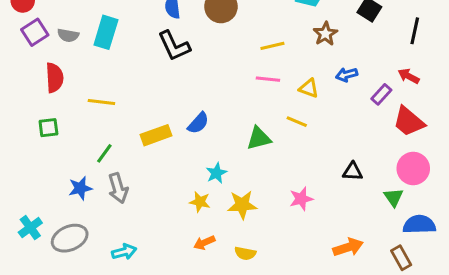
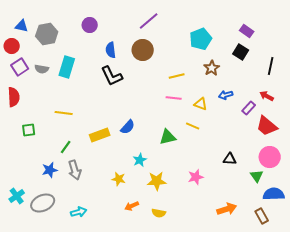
red semicircle: (54, 78) -> (14, 97), moved
yellow star: (200, 202) -> (119, 179), moved

